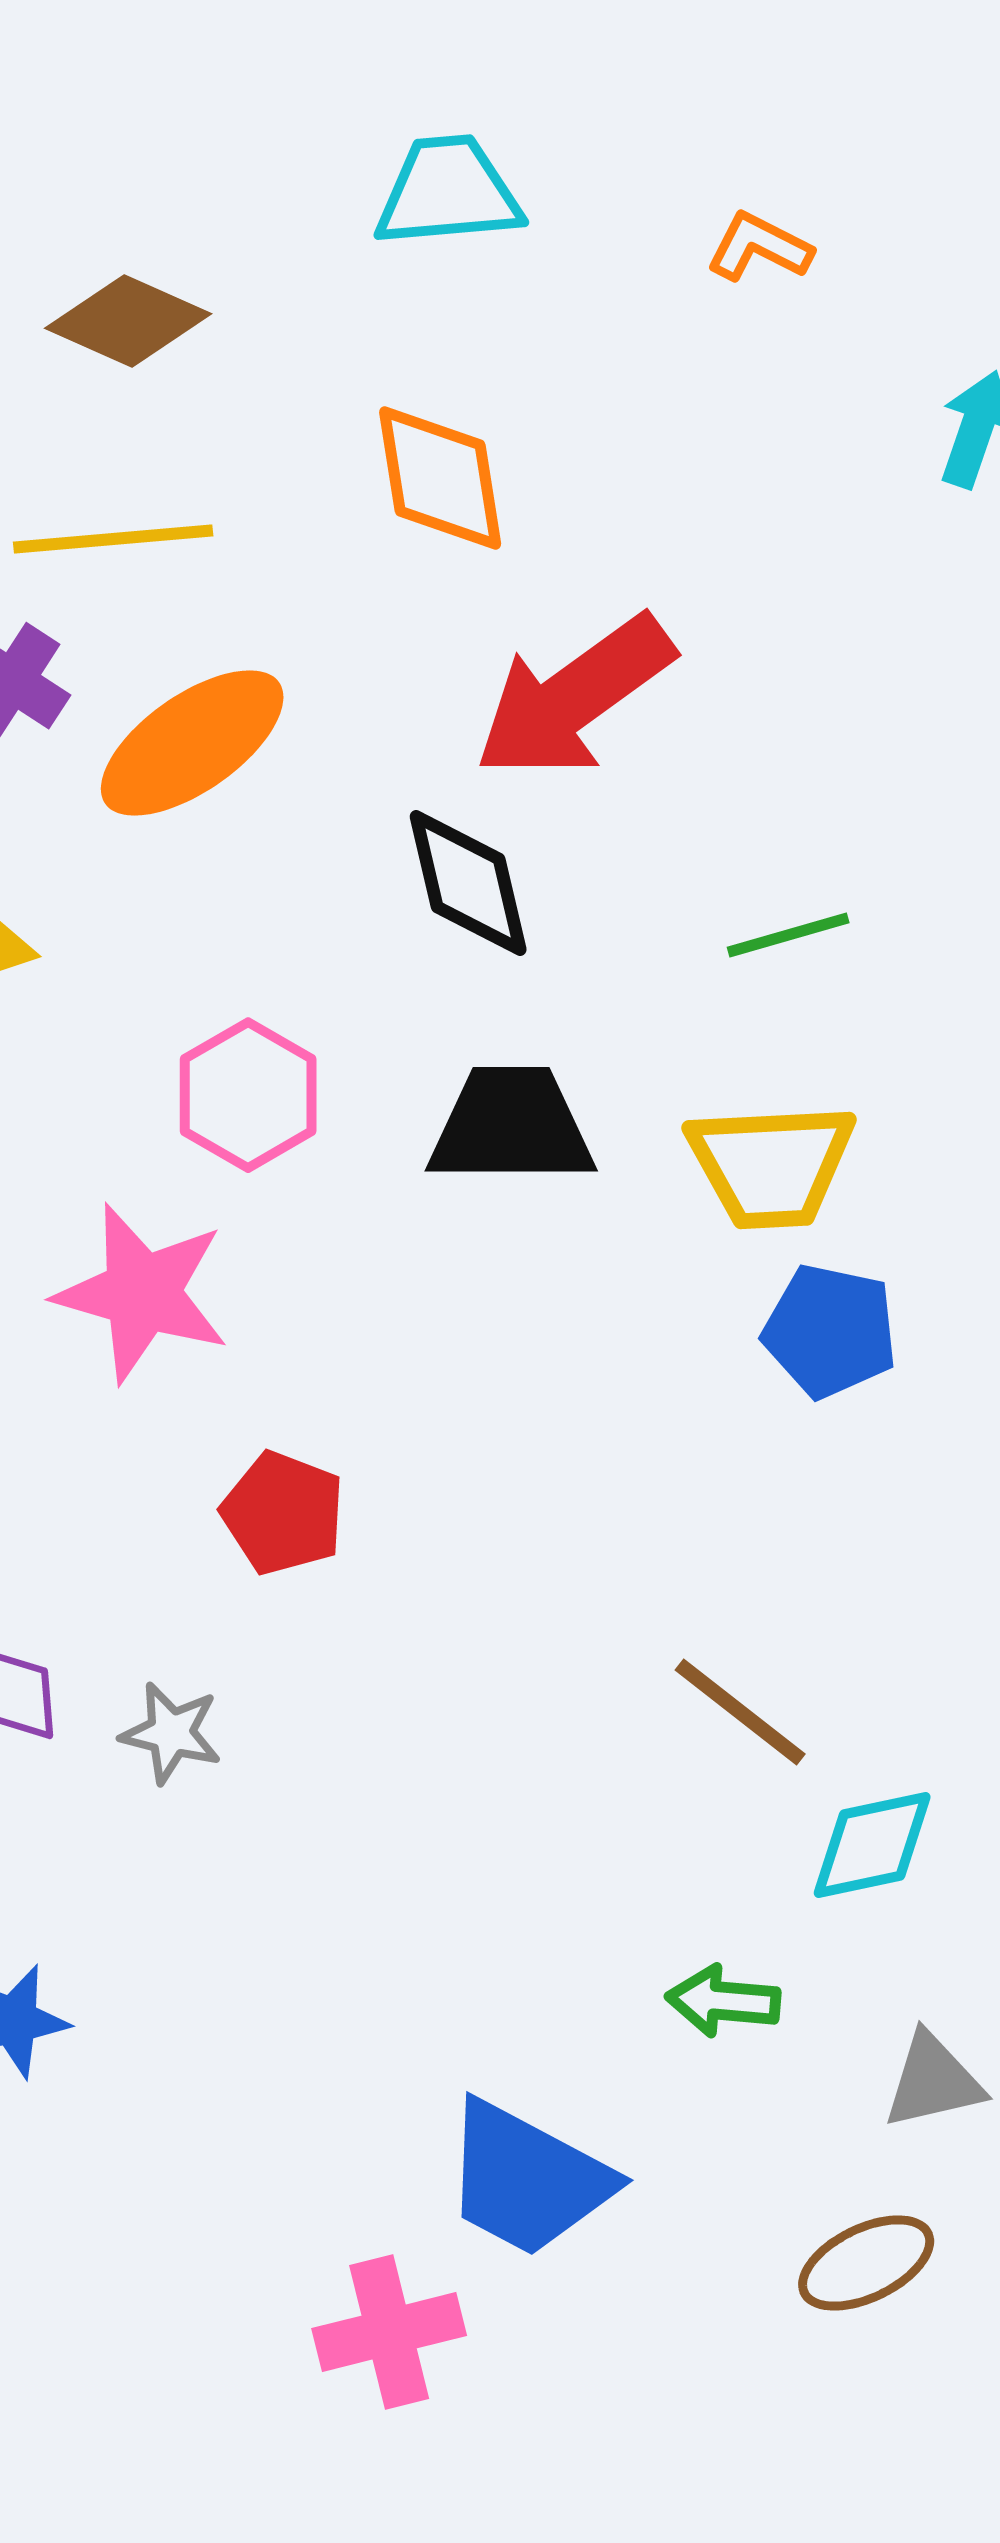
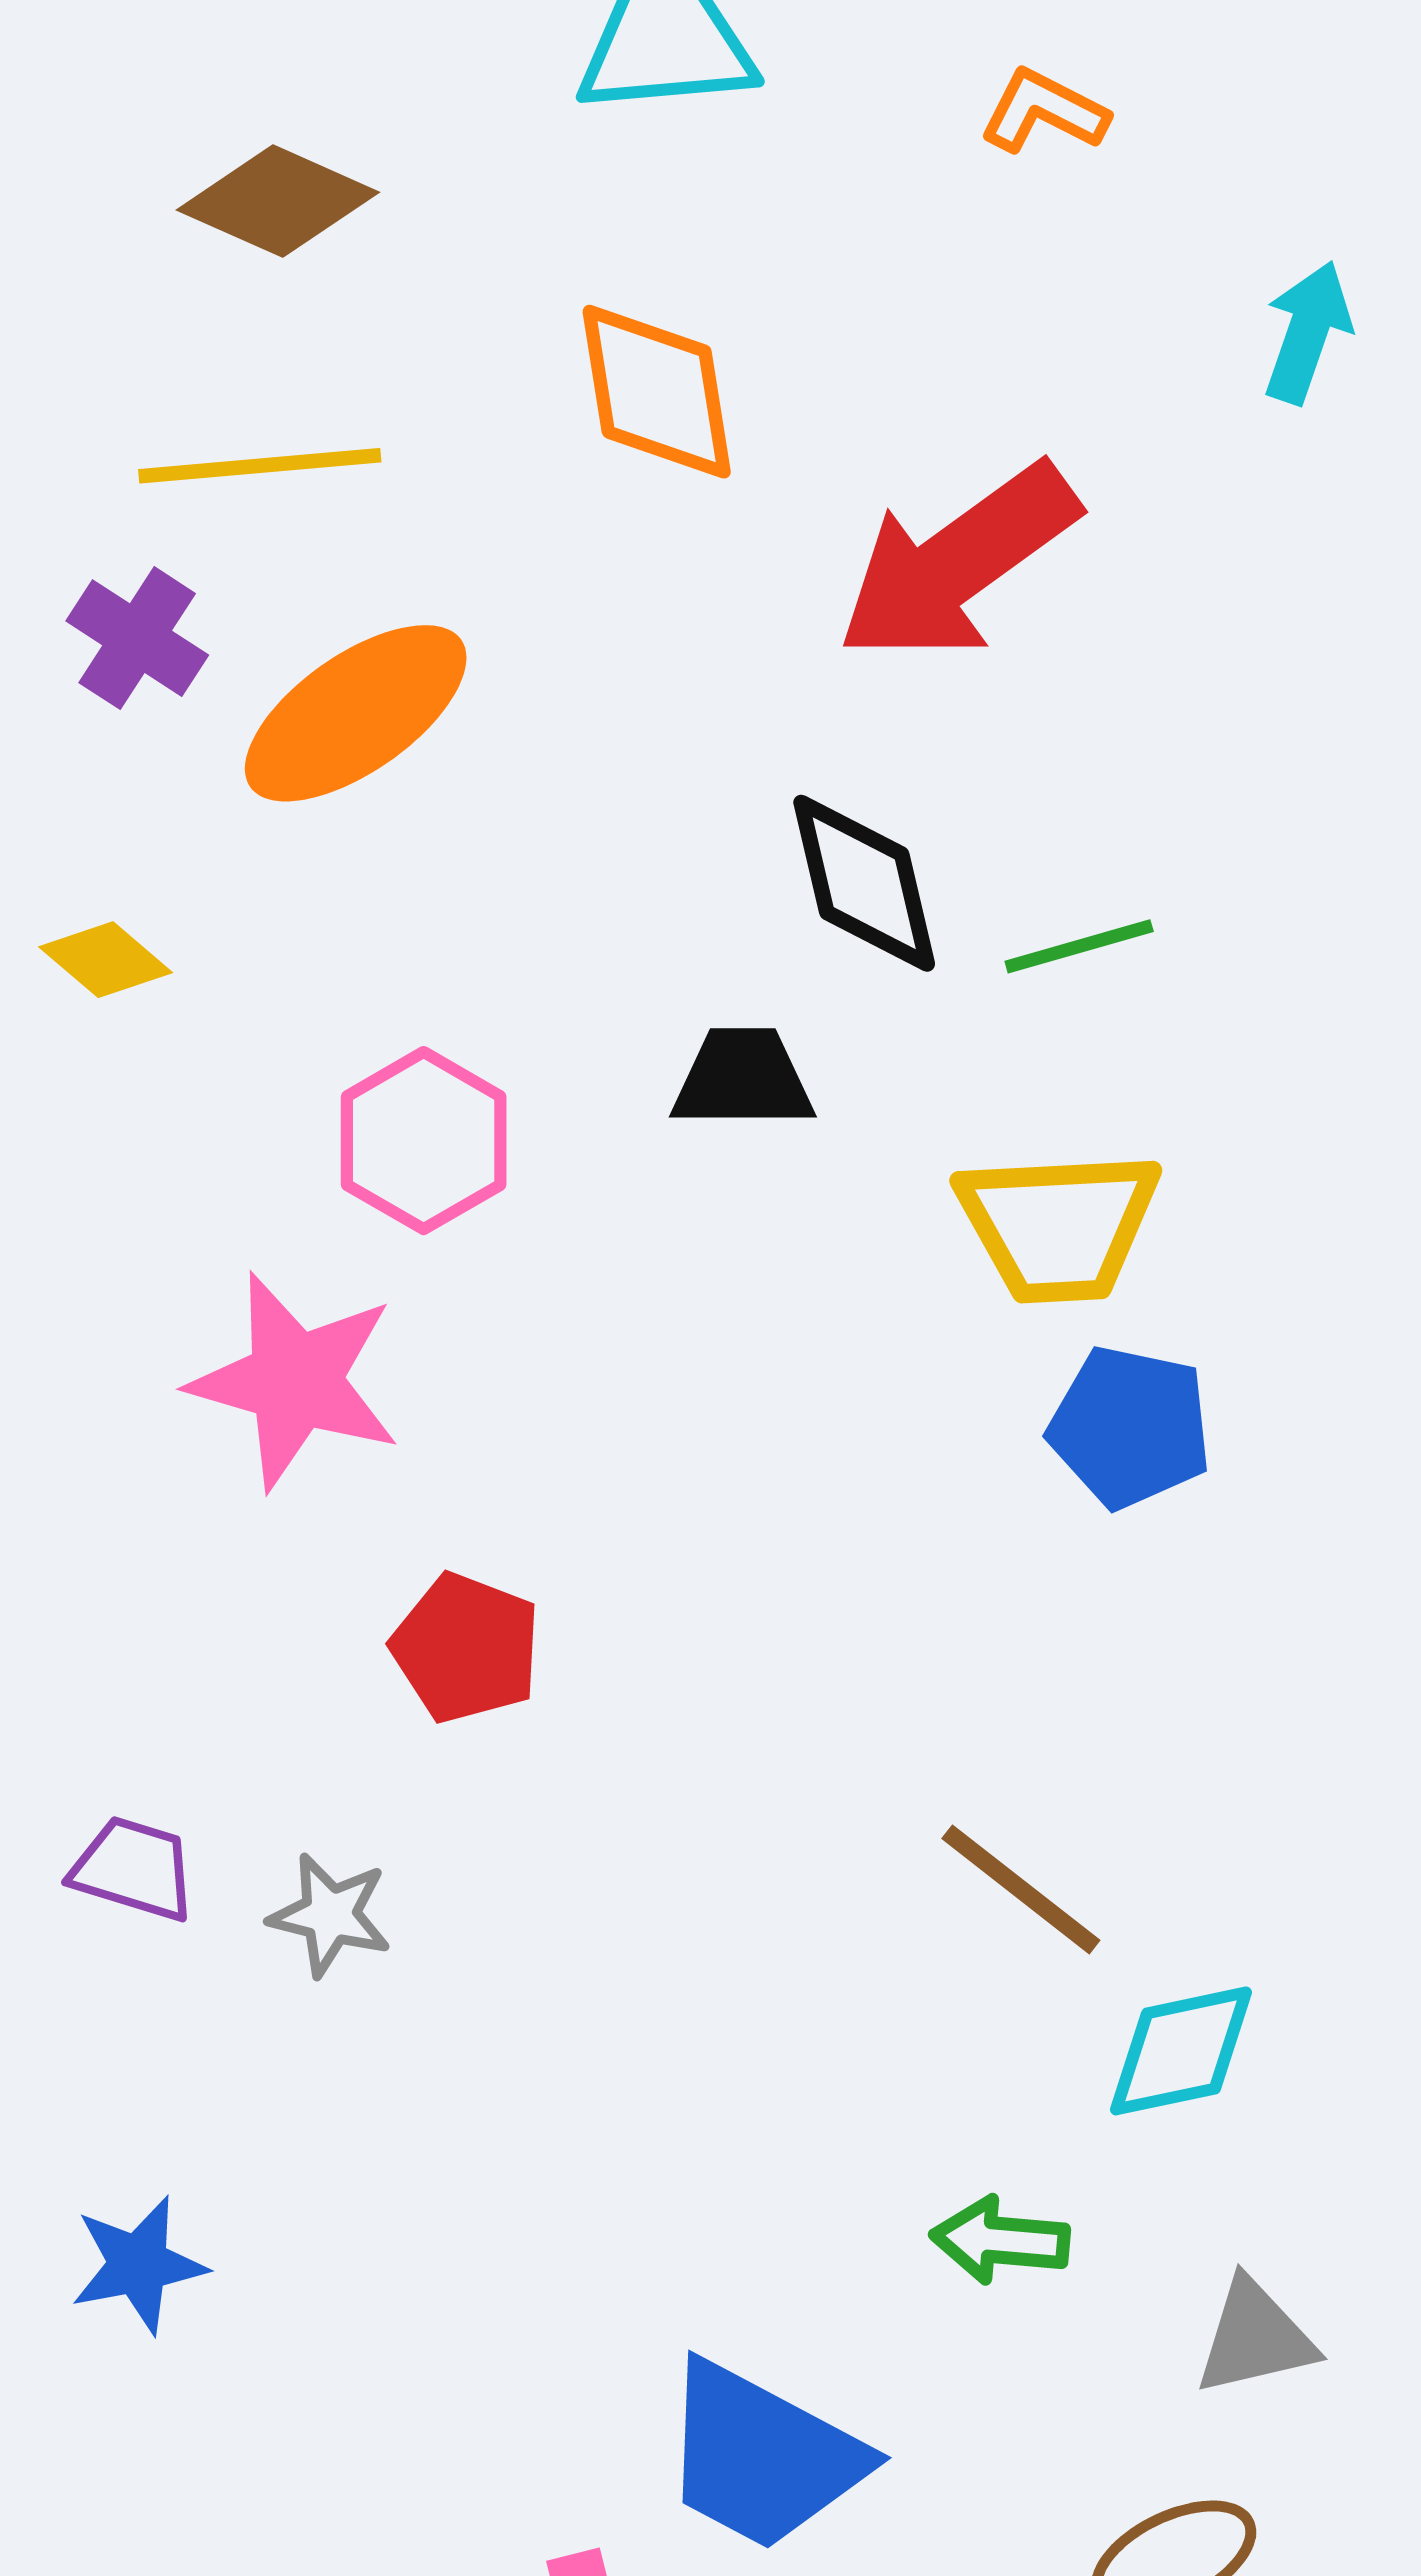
red arrow: (574, 697) -> (958, 563), moved
black diamond: (468, 883) -> (864, 883), moved
black trapezoid: (511, 1126) -> (743, 1079), moved, size x0.7

